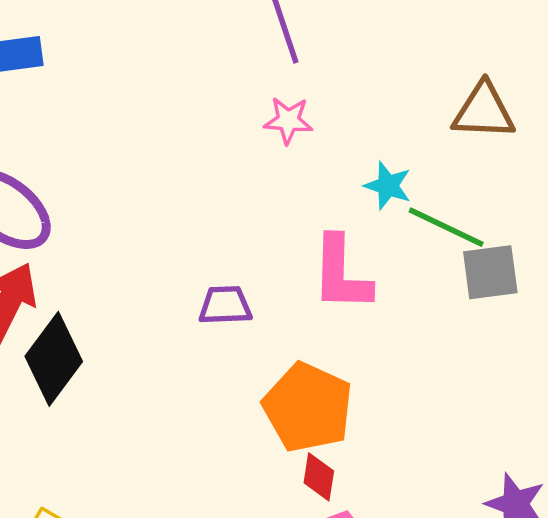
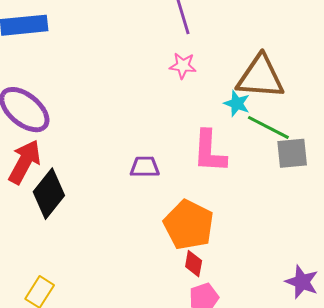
brown triangle: (484, 111) -> (260, 77), moved, size x1.4

